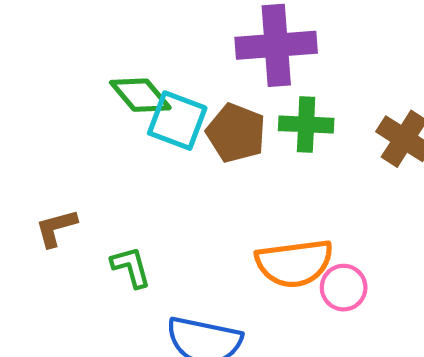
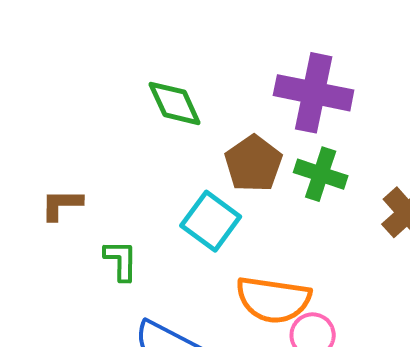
cyan square: (177, 121) -> (211, 221), moved

